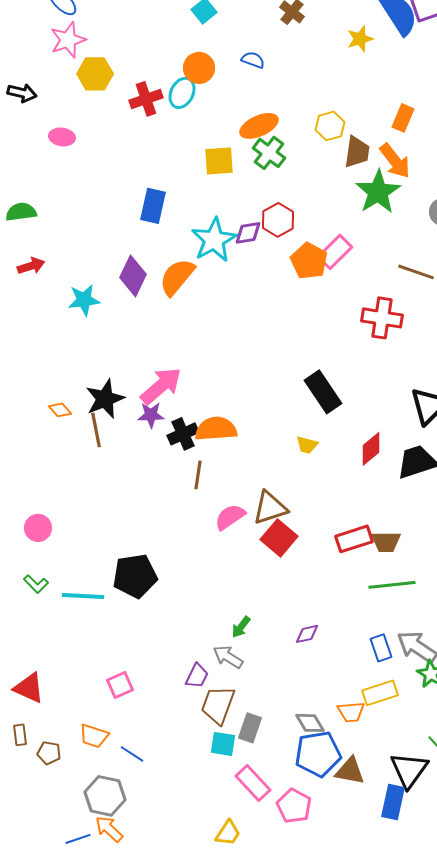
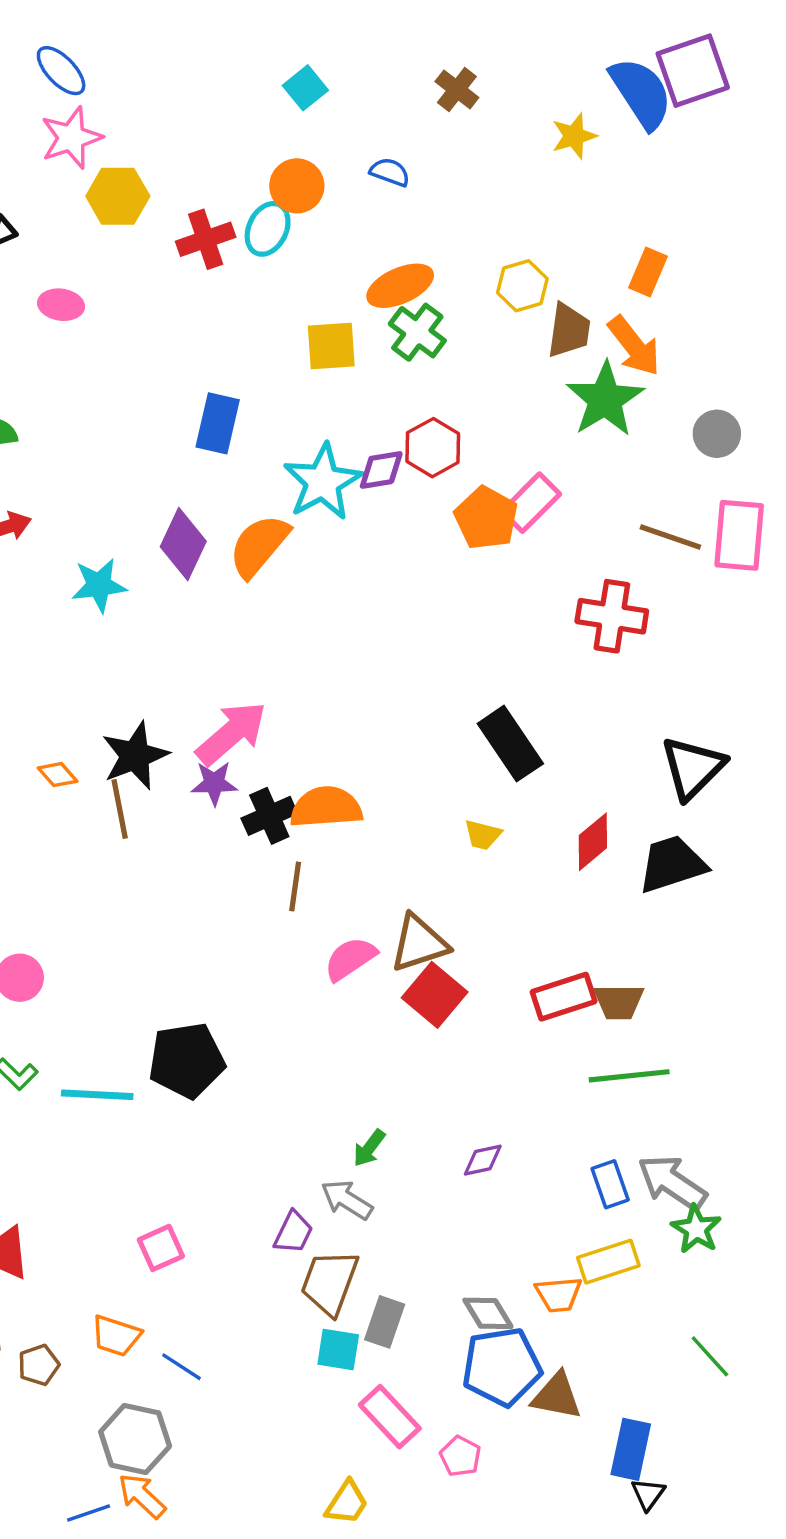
brown pentagon: (49, 753) -> (39, 1365), turned -30
black triangle: (409, 770) -> (648, 1494), moved, size x0.5
pink pentagon: (294, 806) -> (460, 1456), size x0.7

